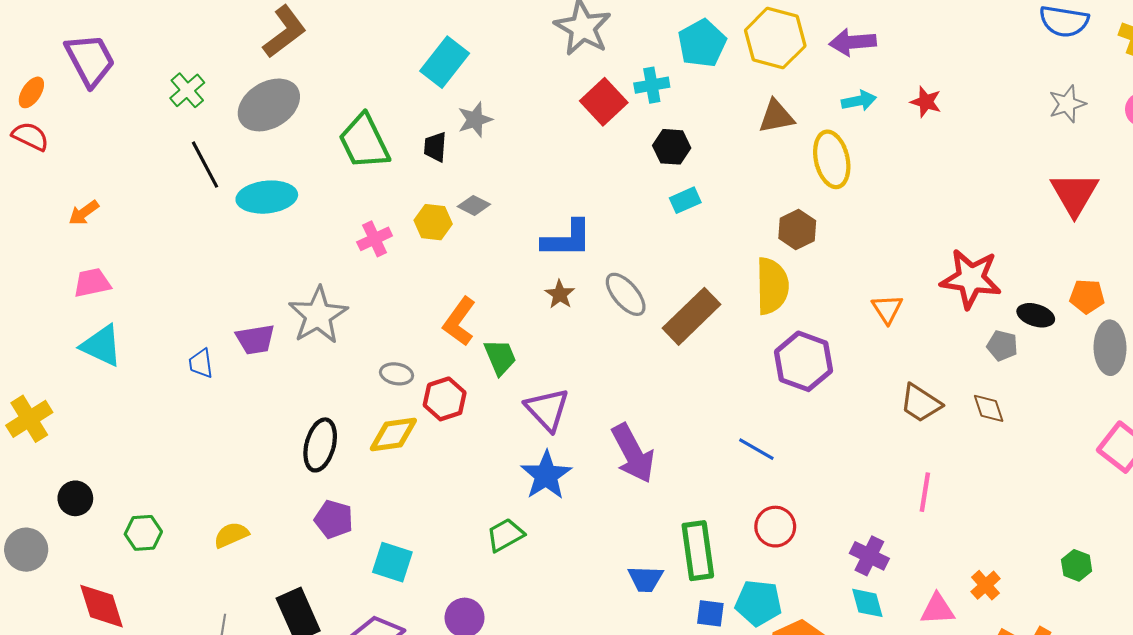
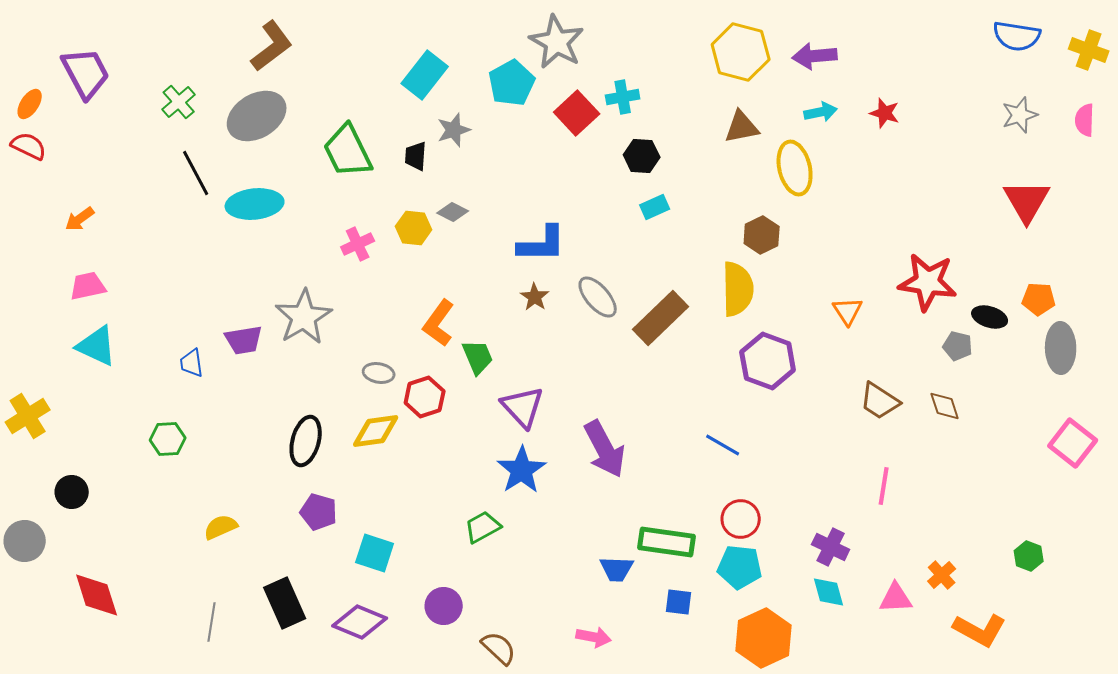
cyan pentagon: (702, 43) -> (512, 83), moved
green hexagon: (143, 533) -> (168, 439), moved
green rectangle: (698, 551) -> (667, 542), turned -74
cyan pentagon: (758, 603) -> (740, 567), moved

